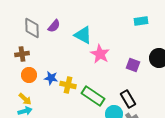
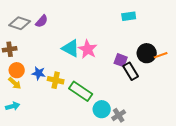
gray diamond: (32, 28) -> (20, 23), turned -70
cyan triangle: (83, 35) -> (71, 48), moved
yellow arrow: (25, 99) -> (15, 83), moved
black rectangle: (128, 99) -> (131, 71), moved

